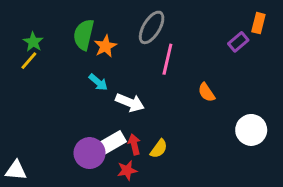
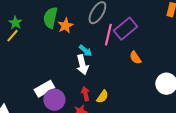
purple rectangle: (238, 42) -> (125, 29), moved, size x1.6
cyan arrow: (98, 82) -> (85, 51), moved
white arrow: (130, 103) -> (82, 65), turned 54
white rectangle: (111, 143) -> (44, 89), moved

